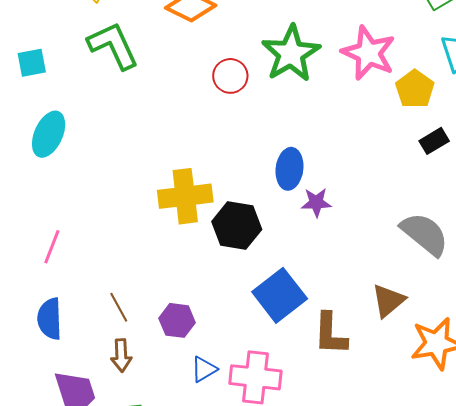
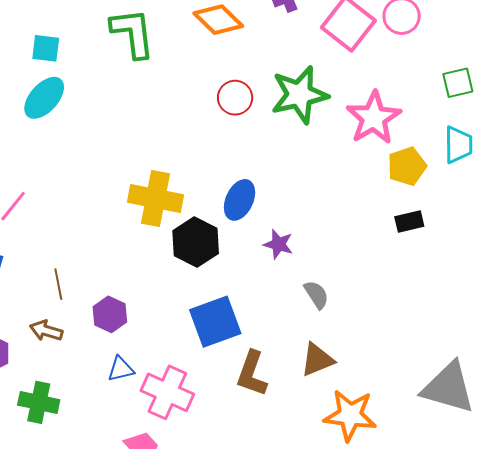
cyan square: (32, 63) -> (46, 48), moved
blue ellipse: (289, 169) -> (240, 200), moved
gray semicircle: (425, 234) -> (316, 295), moved, size x0.6
brown arrow: (121, 355) -> (46, 331), turned 92

